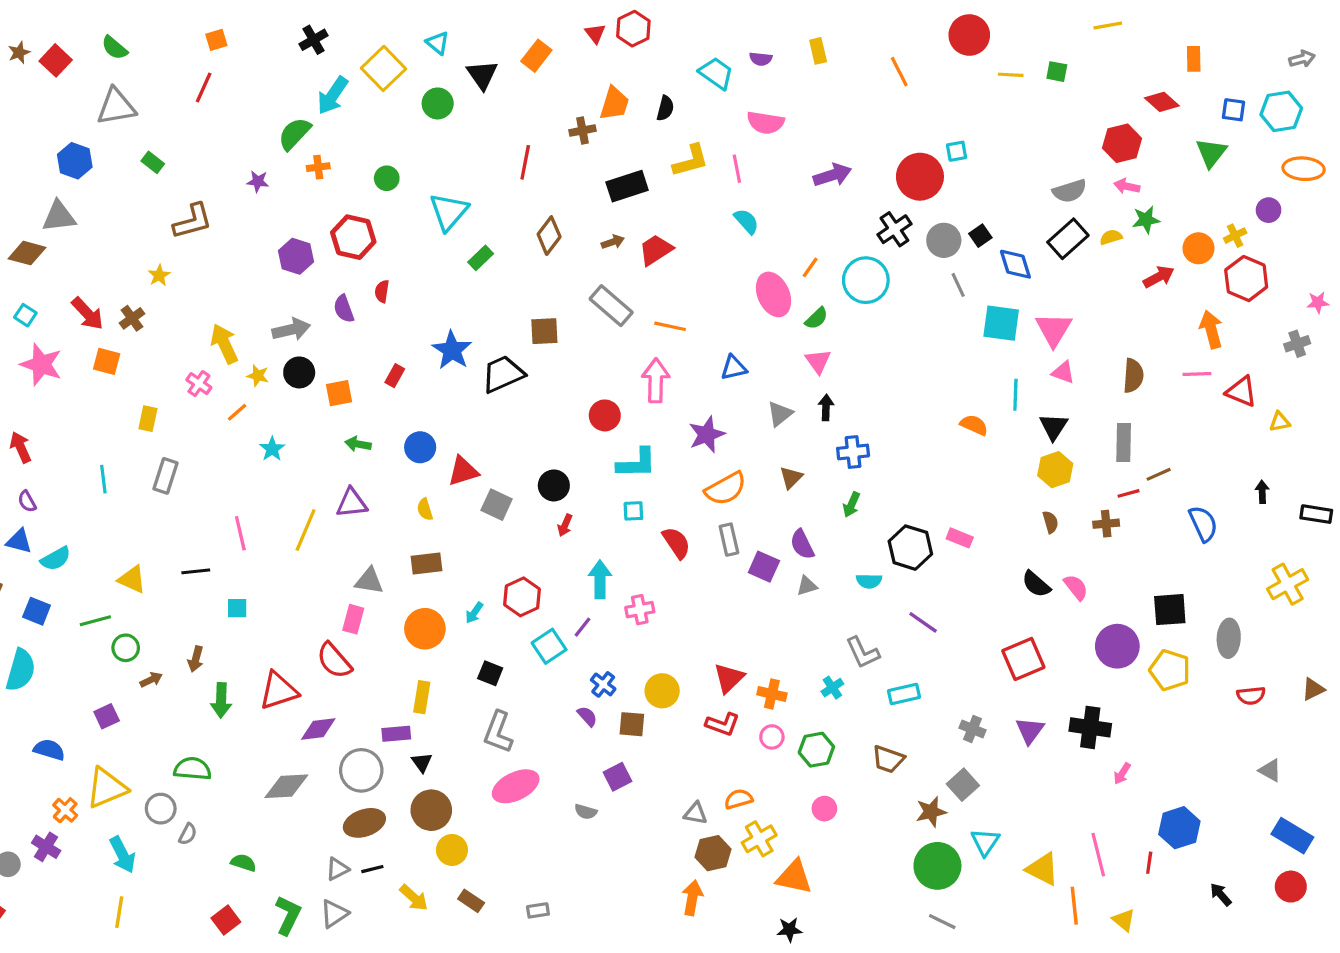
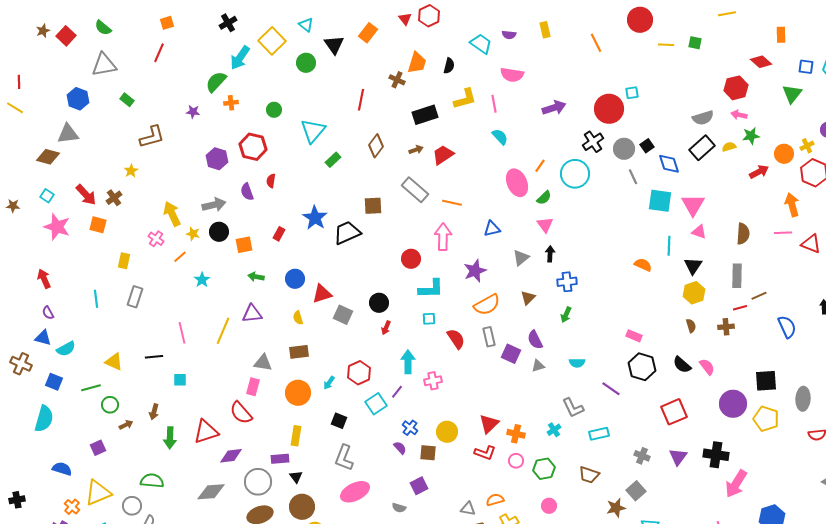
brown cross: (582, 131) -> (397, 80), turned 35
black hexagon: (910, 548) -> (642, 367), moved
pink arrow: (1122, 774) -> (736, 484), size x2.0

